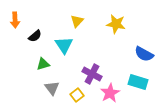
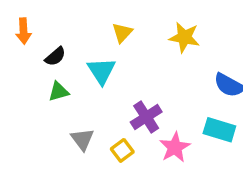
green triangle: (43, 64) -> (59, 92), moved
purple cross: (92, 74) -> (146, 117), turned 30

